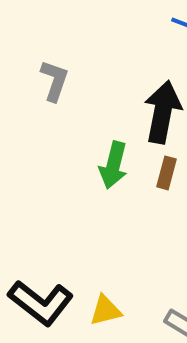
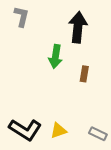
brown rectangle: (167, 173) -> (84, 74), moved

